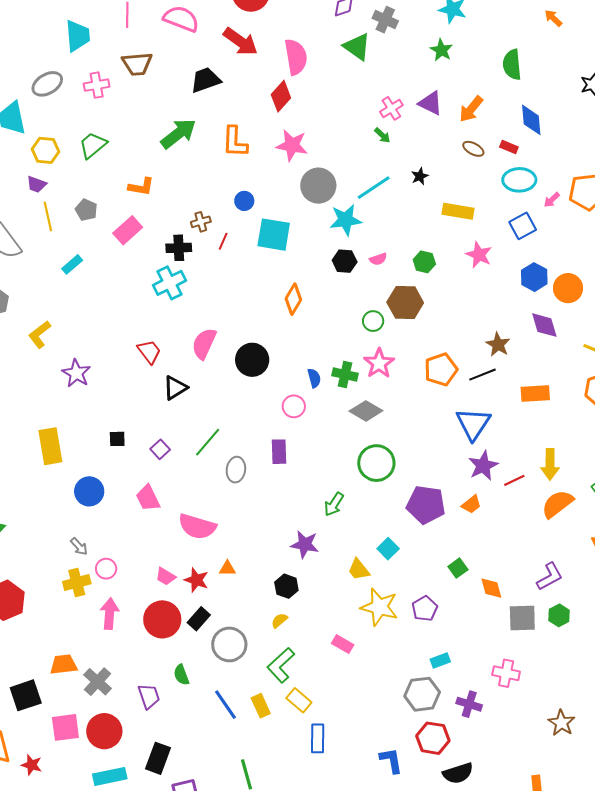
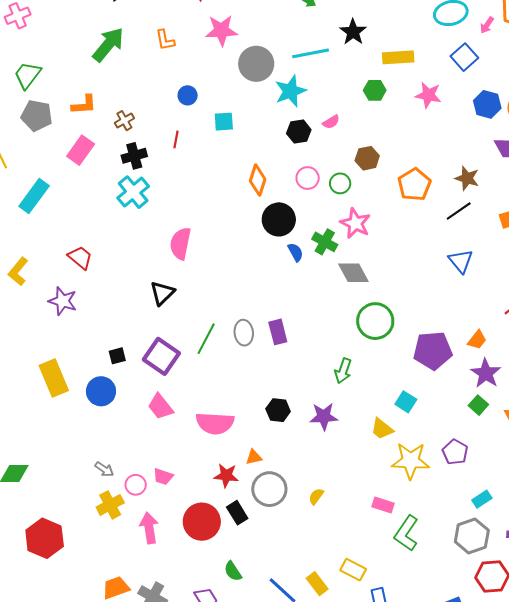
orange L-shape: (235, 142) -> (165, 40), size x0.7
black star: (420, 176) -> (353, 32), size x1.5
cyan line: (374, 188) -> (311, 53), turned 36
gray pentagon: (86, 210) -> (37, 116), moved, size x1.4
brown cross: (201, 222) -> (124, 121), moved
cyan square: (274, 235) -> (224, 122), size x0.6
green hexagon: (424, 262) -> (375, 90), moved
cyan rectangle: (72, 264) -> (34, 196), size x1.6
brown hexagon: (405, 303) -> (367, 158), size x0.7
red trapezoid: (149, 352) -> (80, 258), moved
black circle: (252, 360) -> (279, 219), moved
orange pentagon: (441, 369) -> (414, 184), moved
green cross: (345, 374) -> (325, 242), turned 30
pink circle: (294, 406) -> (308, 178), moved
gray diamond: (366, 411) -> (353, 273), turned 44
blue triangle: (473, 424) -> (461, 261), size x0.7
purple square: (160, 449) -> (161, 356), size x1.8
purple star: (483, 466) -> (486, 373), moved
gray ellipse: (236, 470) -> (244, 333), moved
blue circle: (89, 491) -> (101, 391), moved
pink trapezoid: (166, 576) -> (163, 477), moved
black hexagon: (286, 586) -> (278, 410), moved
black rectangle: (199, 619) -> (237, 513), turned -60
gray circle: (229, 644) -> (269, 489), moved
green L-shape: (281, 665) -> (406, 533), moved

